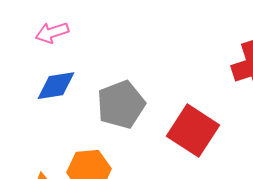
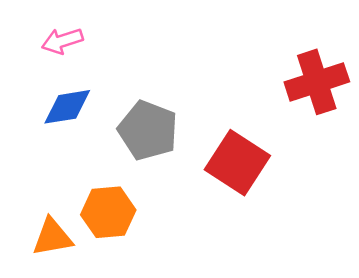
gray pentagon: (121, 105) -> (148, 130), turned -30

